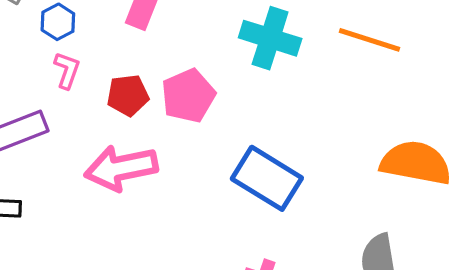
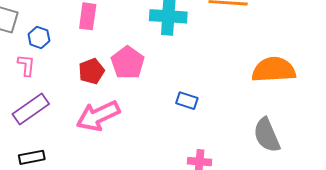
pink L-shape: (67, 70) -> (26, 65), moved
blue rectangle: (267, 178) -> (187, 101), size x0.5

